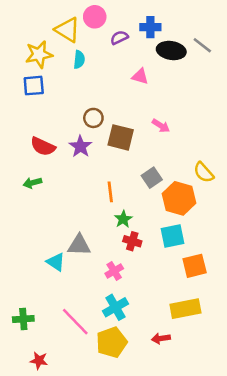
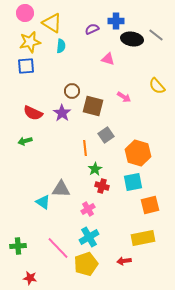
pink circle: (95, 17) -> (25, 13), moved
yellow semicircle: (204, 172) -> (157, 86), moved
gray square: (152, 178) -> (106, 135), moved

